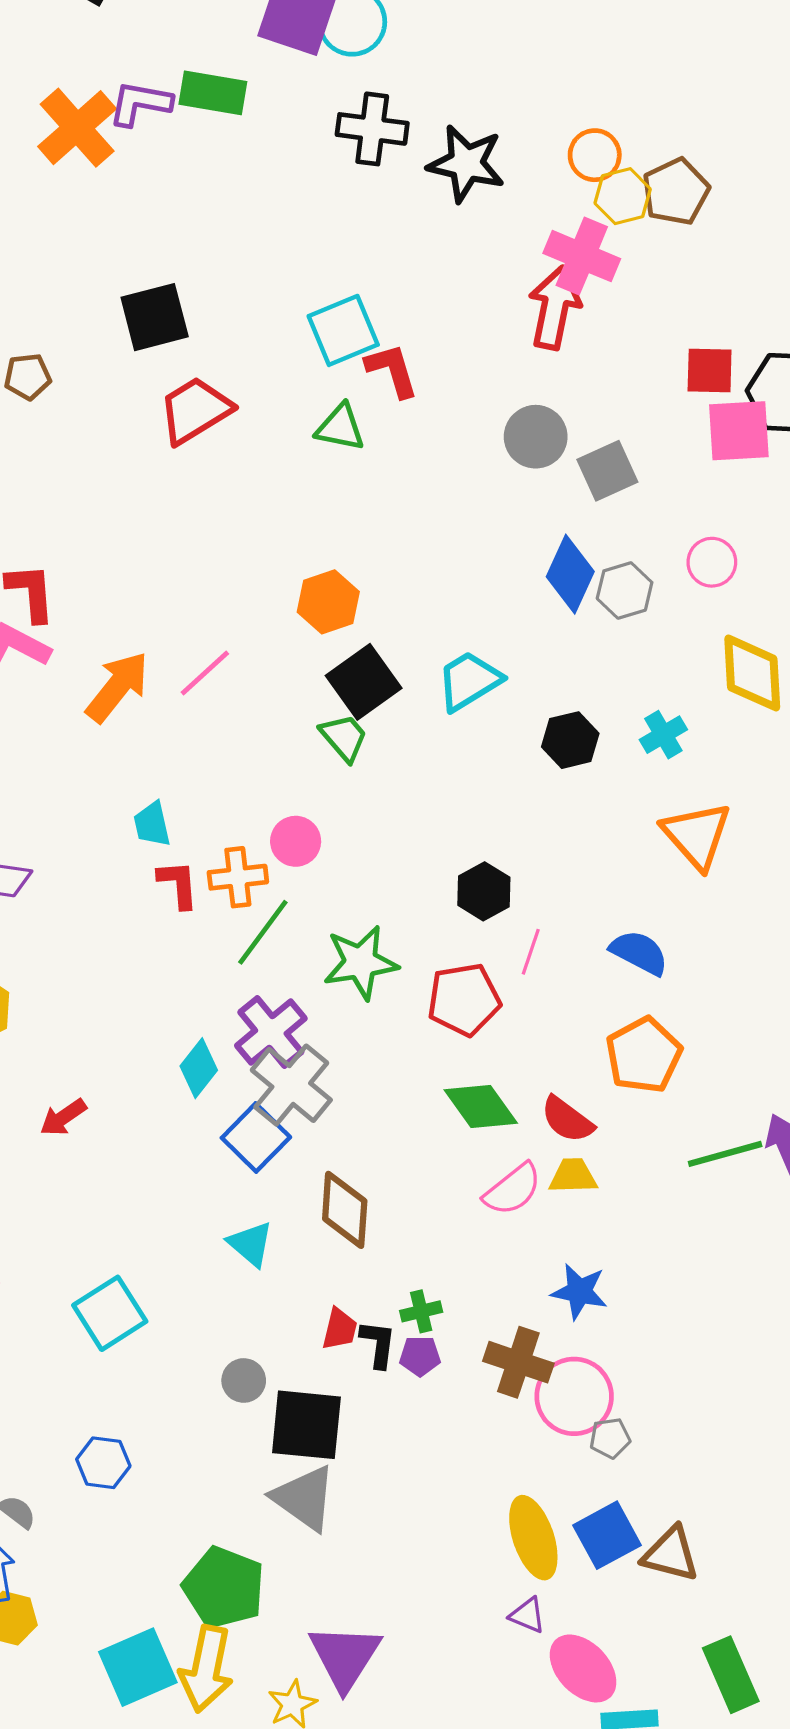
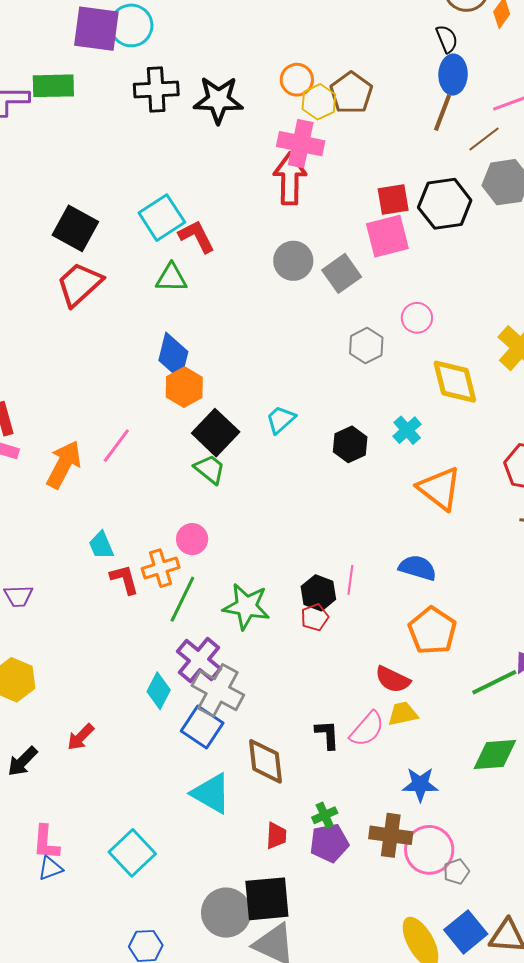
black square: (155, 317) -> (75, 228), moved, turned -36
pink square: (739, 431) -> (387, 236), moved
blue diamond: (570, 574) -> (173, 356), moved
cyan trapezoid: (469, 681) -> (281, 420), size x0.7
black hexagon: (484, 891) -> (318, 593), moved
green star: (361, 962) -> (246, 606), turned 30
red pentagon: (464, 1000) -> (315, 617), size x0.6
green diamond: (481, 1106) -> (495, 755), moved, turned -48
cyan triangle: (250, 1244) -> (211, 793), size x1.4
black L-shape: (378, 1344) -> (327, 735), moved
purple pentagon: (420, 1356) -> (329, 843), size x1.5
gray circle: (244, 1380) -> (226, 913), moved, size x1.8

